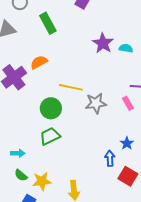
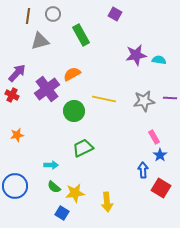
purple star: (103, 43) -> (136, 55), turned 30
gray star: (96, 103) -> (144, 101), moved
pink rectangle: (128, 103) -> (154, 137), moved
green circle: (51, 108) -> (74, 111), moved

